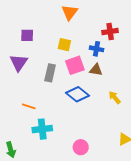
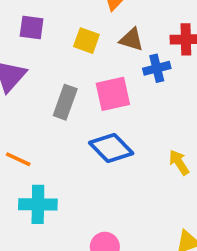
yellow square: (64, 45) -> (86, 41), moved
blue cross: (96, 49) -> (157, 68), turned -32
brown triangle: (96, 70) -> (132, 40), moved

